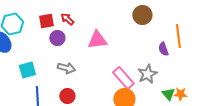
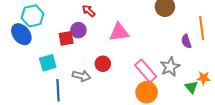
red square: (46, 21) -> (66, 38), moved
gray arrow: (66, 68) -> (81, 76), moved
orange star: (180, 94) -> (204, 78), moved
red circle: (67, 96) -> (103, 64), moved

